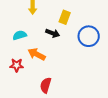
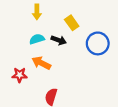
yellow rectangle: (65, 17) -> (72, 23), turned -56
cyan semicircle: (20, 35) -> (37, 39), moved

